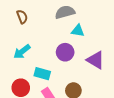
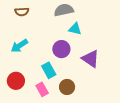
brown semicircle: (22, 17) -> (22, 12), turned 104
cyan rectangle: (42, 74) -> (49, 70), moved, turned 42

